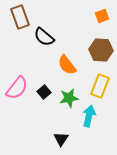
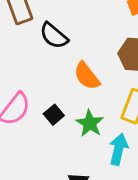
green star: (69, 98) -> (90, 123), turned -30

